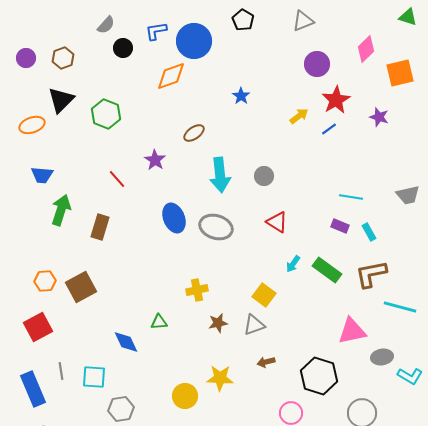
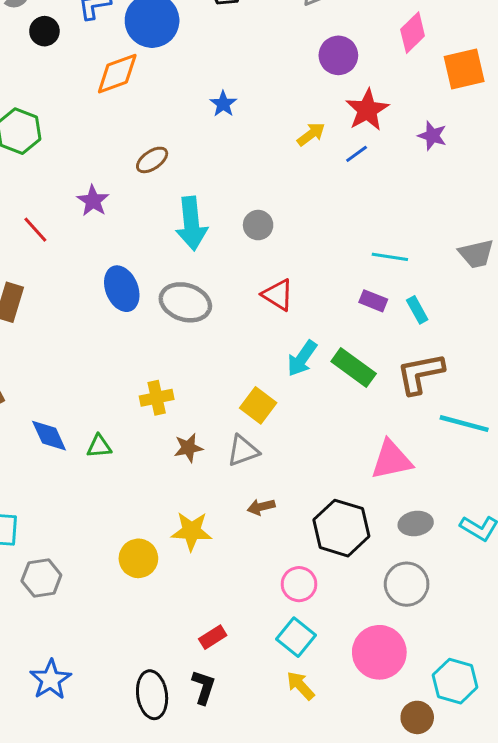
cyan arrow: (293, 264) -> (302, 358), size x1.4
blue diamond: (126, 342) -> (49, 436), moved
gray ellipse: (382, 357) -> (416, 524), moved

